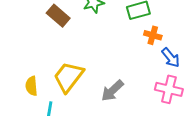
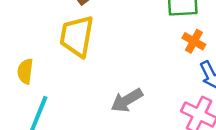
yellow trapezoid: (68, 77) -> (77, 36), moved, turned -40

